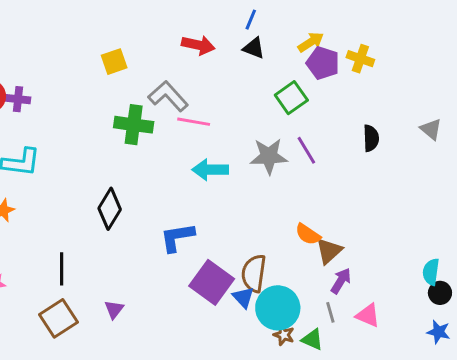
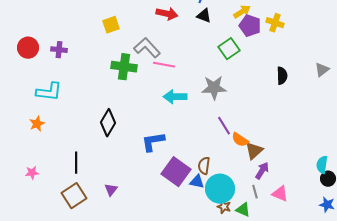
purple cross: (18, 99) -> (59, 50), moved
gray triangle: (431, 129) -> (322, 70), turned 42
purple line: (306, 150) -> (224, 126), moved
brown semicircle: (254, 273) -> (204, 166), size x0.7
blue triangle: (243, 297) -> (197, 182), turned -35

